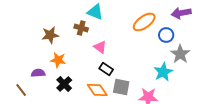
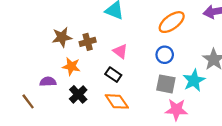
brown cross: (81, 28) -> (88, 42), moved, turned -32
blue circle: (166, 35) -> (165, 55), moved
black rectangle: (106, 69) -> (113, 75), moved
gray square: (121, 87) -> (166, 84), moved

